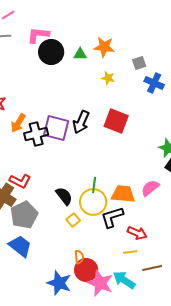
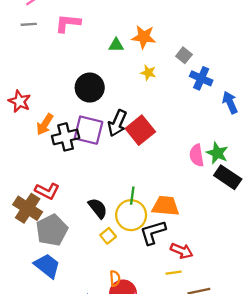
black circle: (51, 52) -> (90, 88), moved
gray square: (139, 63) -> (184, 55), turned -32
red square: (116, 121) -> (140, 130), moved, turned 30
pink semicircle: (150, 188) -> (197, 155), moved, turned -60

